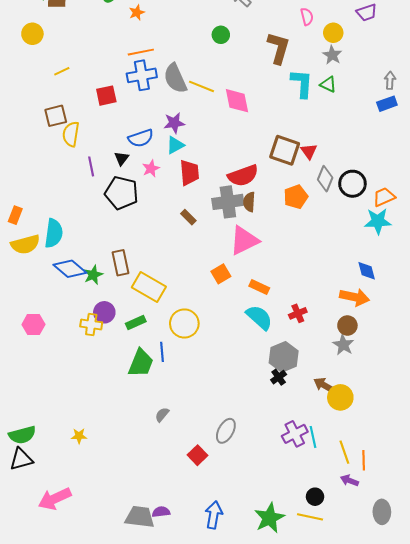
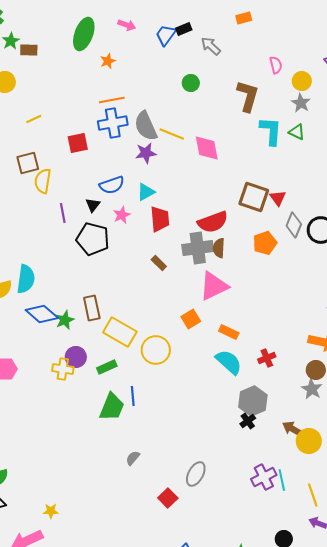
purple star: (174, 123) -> (146, 153), moved
yellow circle: (184, 323) -> (156, 350), moved
yellow star: (79, 436) -> (51, 511), moved

